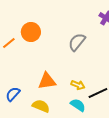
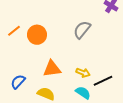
orange circle: (31, 32) -> (37, 35), moved

